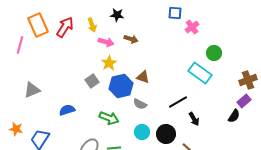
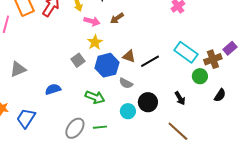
brown arrow: (131, 39) -> (117, 18), turned 128
green circle: (214, 53) -> (200, 76), moved
brown cross: (248, 80) -> (213, 59), moved
purple rectangle: (244, 101) -> (230, 48), moved
black line: (178, 102) -> (150, 61), moved
black circle: (166, 134) -> (148, 102), moved

